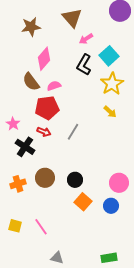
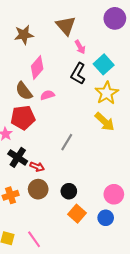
pink arrow: (86, 39) -> (80, 47), turned -88
red pentagon: (47, 108) -> (23, 118), moved
yellow arrow: (110, 112) -> (105, 122), size x1.5
red arrow: (44, 132) -> (37, 167), moved

